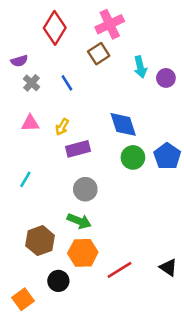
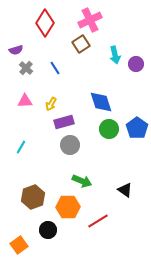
gray circle: (85, 189) -> (70, 145), moved
green arrow: (79, 221) -> (82, 181), moved
black triangle: (168, 267) -> (125, 190), moved

